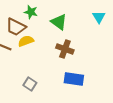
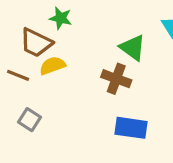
green triangle: (59, 22) -> (133, 48), moved
gray square: (30, 84) -> (29, 120), moved

